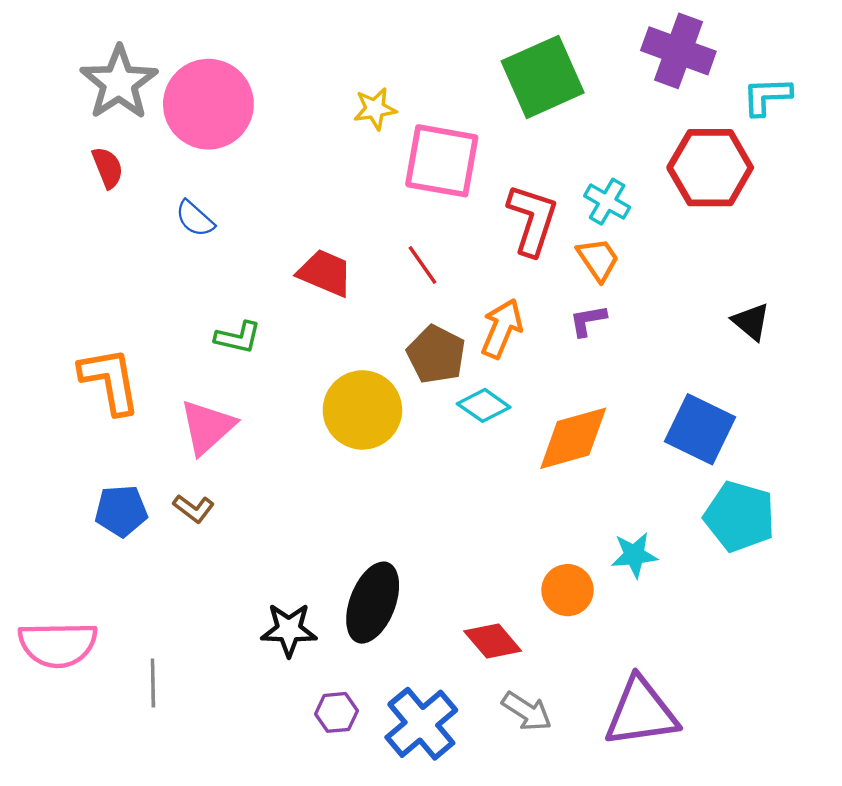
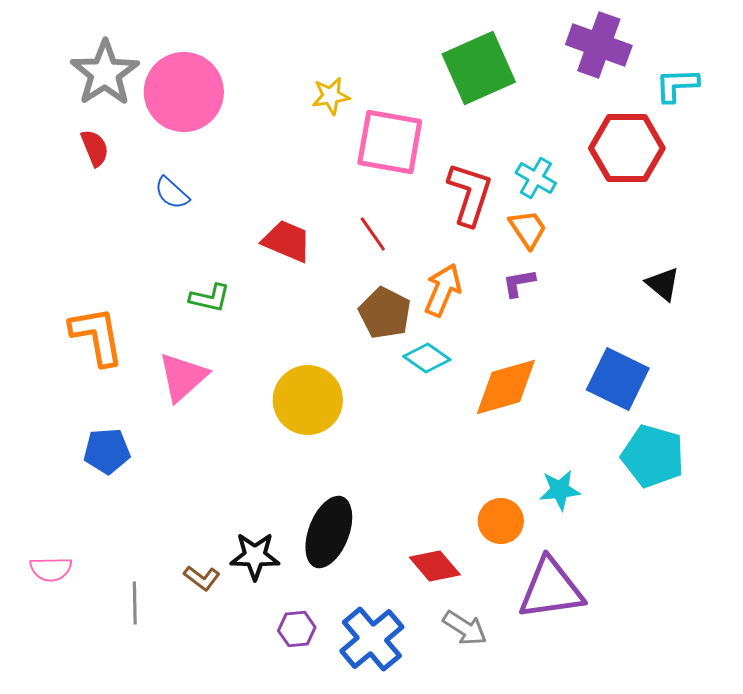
yellow circle: (362, 410) -> (308, 400), moved
brown L-shape: (194, 509) -> (202, 578), moved
pink semicircle: (58, 644) -> (51, 569), size x0.6
purple triangle: (641, 712) -> (551, 589), moved

